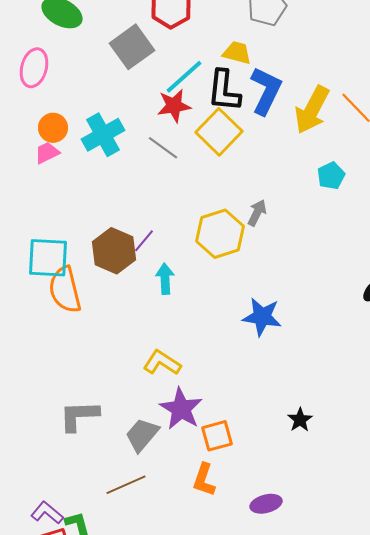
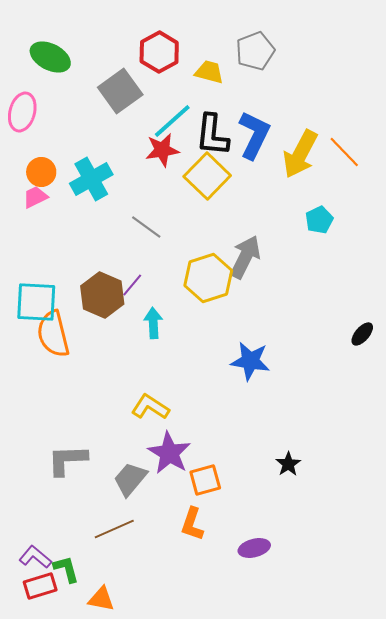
yellow trapezoid: (237, 53) -> (209, 72), moved
gray line: (163, 148) -> (146, 227), moved
gray arrow: (257, 213) -> (245, 257), size x1.6

